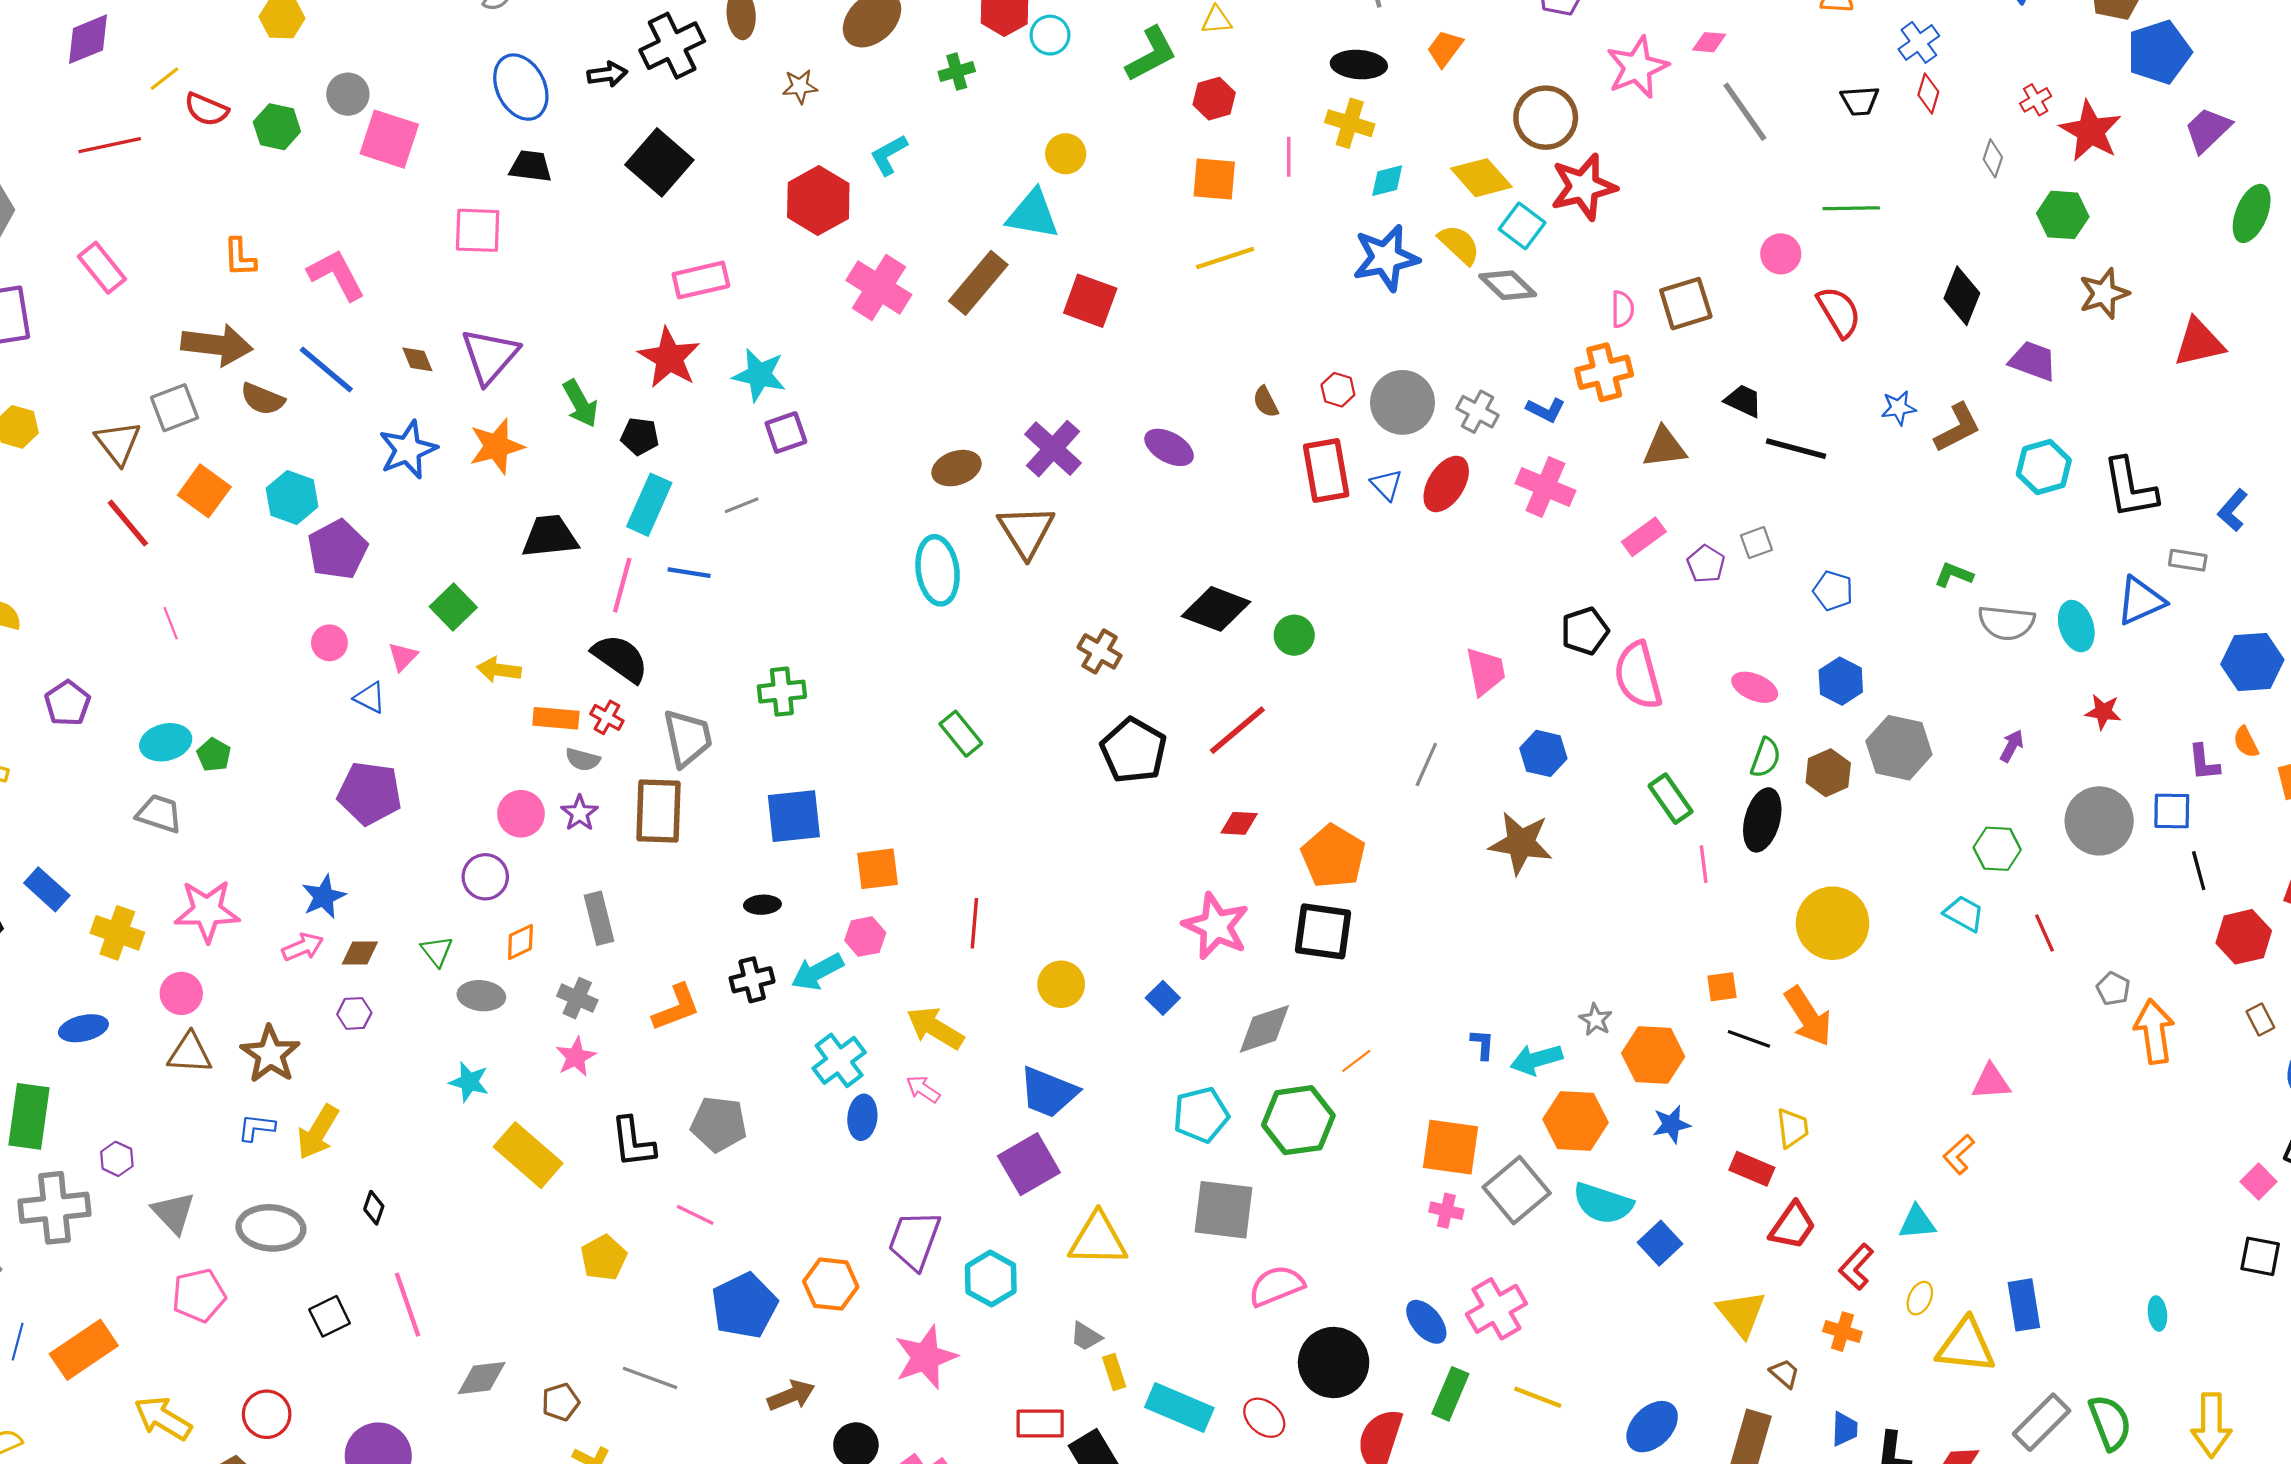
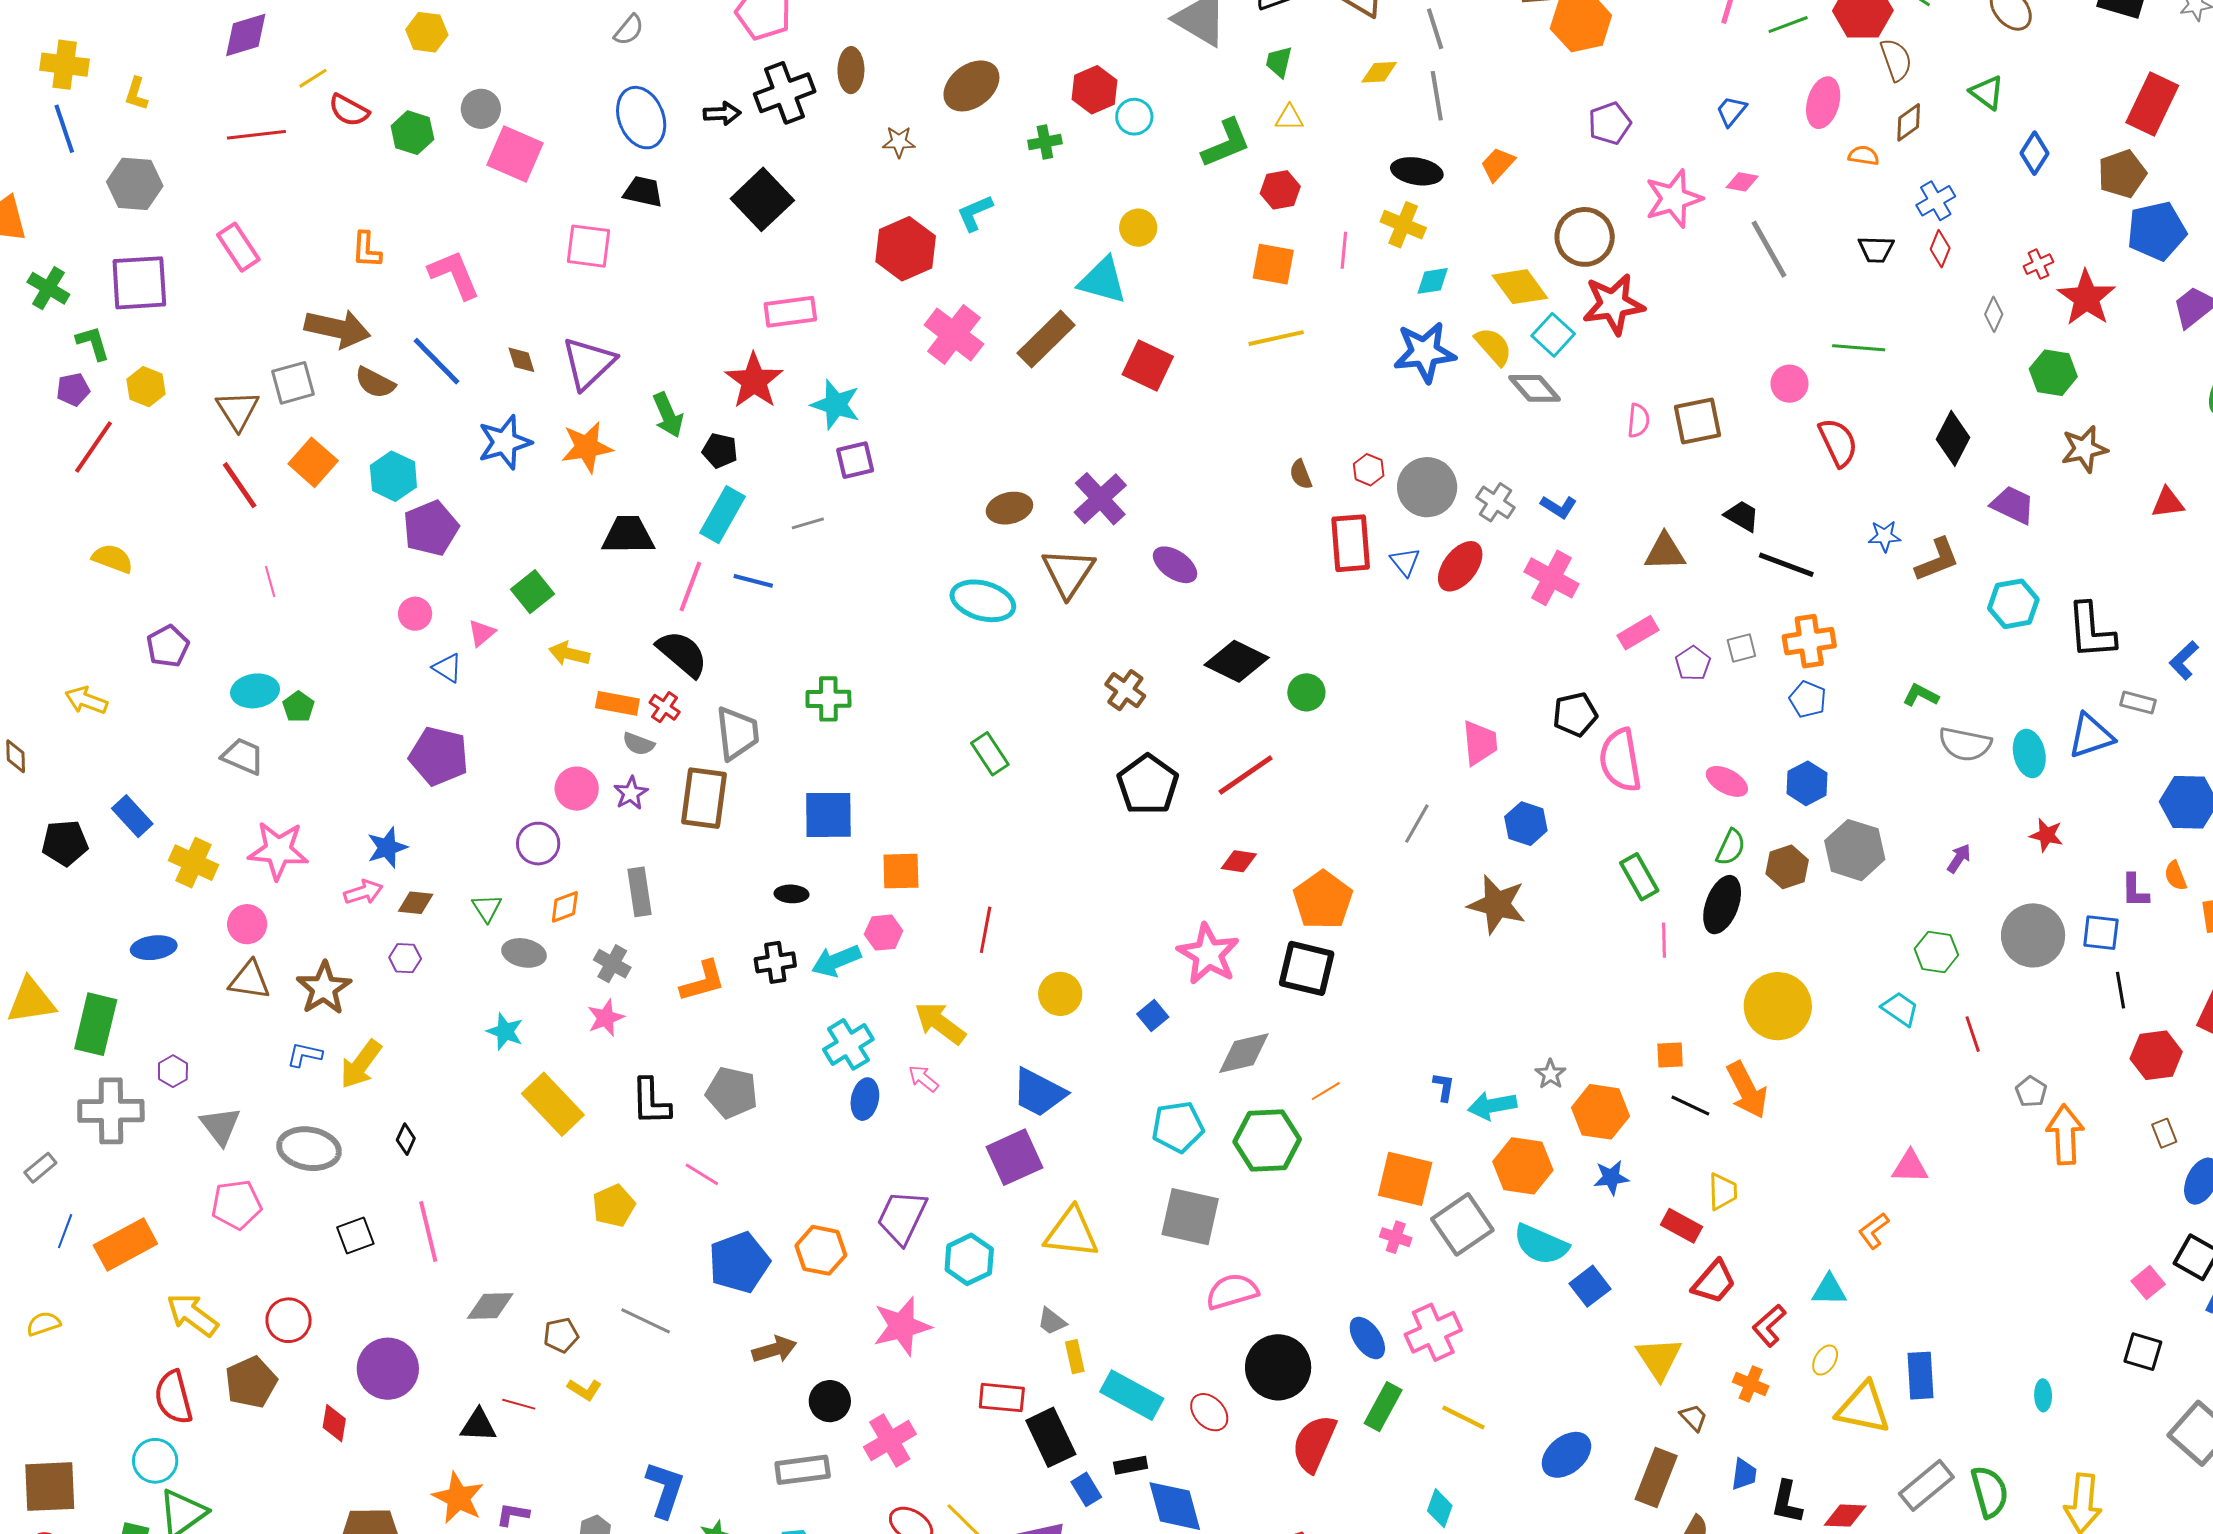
red triangle: (2199, 343) -> (2168, 503), size x0.7
orange cross: (1604, 372) -> (1809, 641), moved
purple ellipse: (1169, 447) -> (1175, 565), moved
cyan ellipse: (938, 570) -> (983, 601), turned -72

